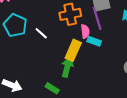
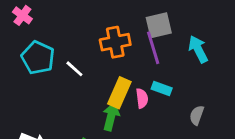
pink semicircle: (85, 31) -> (142, 98), moved
cyan rectangle: (94, 41) -> (162, 89), moved

